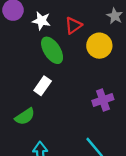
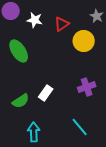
green ellipse: (52, 50) -> (19, 51), moved
white rectangle: (43, 86) -> (46, 93), moved

